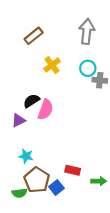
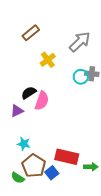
gray arrow: (87, 31) -> (80, 42), moved, turned 40
cyan circle: (88, 68) -> (81, 77), moved
red rectangle: (73, 170) -> (67, 157), size x1.6
green semicircle: (20, 193) -> (18, 178), turned 40

